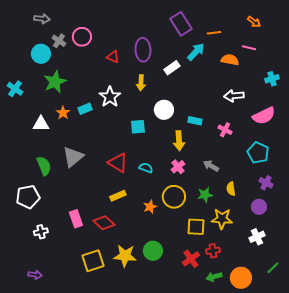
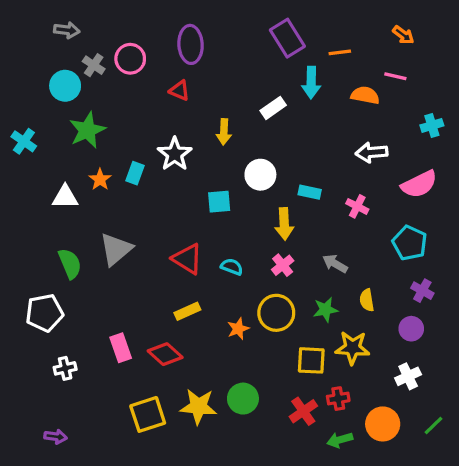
purple ellipse: (143, 50) -> (191, 44), moved
cyan arrow: (196, 52) -> (311, 83), turned 138
cyan rectangle: (85, 109) -> (135, 173), turned -48
orange circle: (241, 278) -> (383, 424), moved

